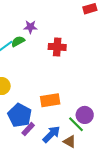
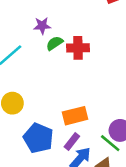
green semicircle: (18, 41) -> (55, 43), moved
purple rectangle: (28, 129) -> (72, 142), moved

